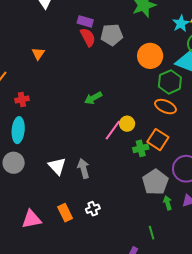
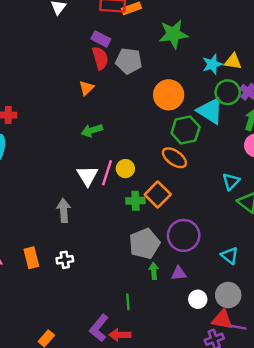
orange triangle: (38, 54) -> (86, 88), moved
pink line: (113, 130) -> (107, 173), turned -30
white triangle: (57, 166) -> (87, 176), moved

